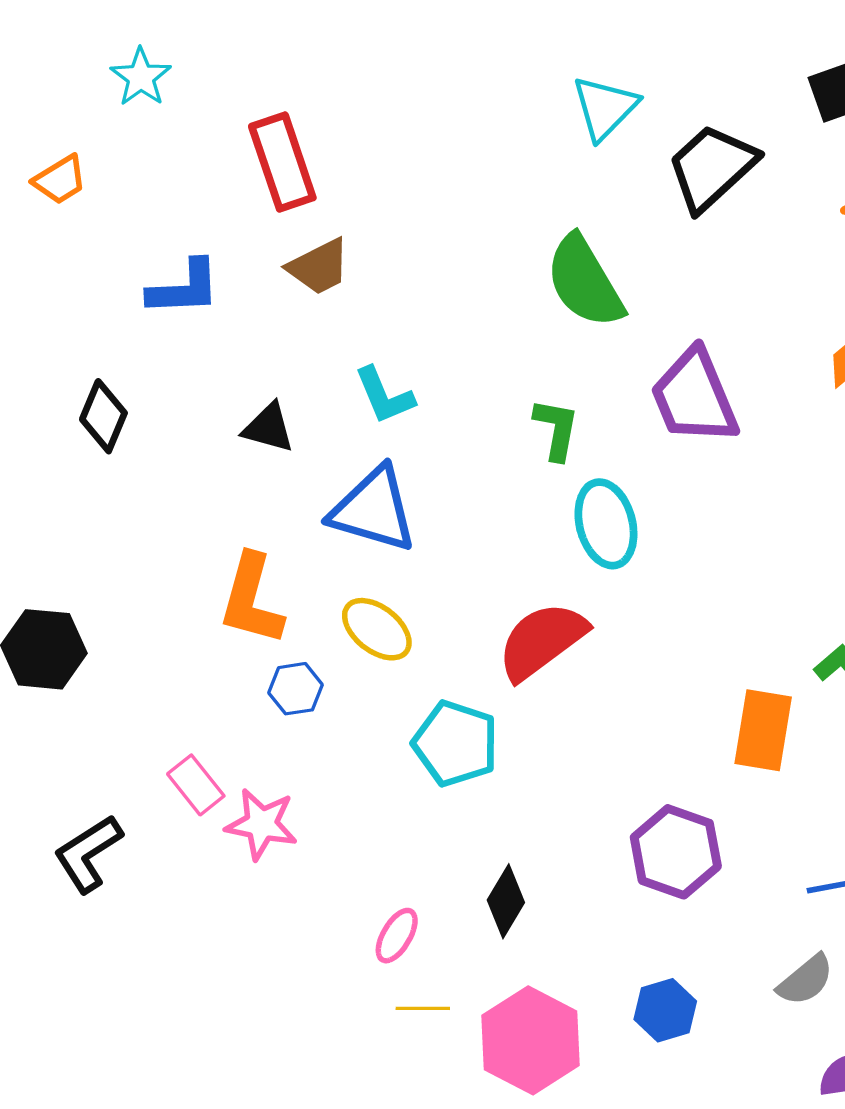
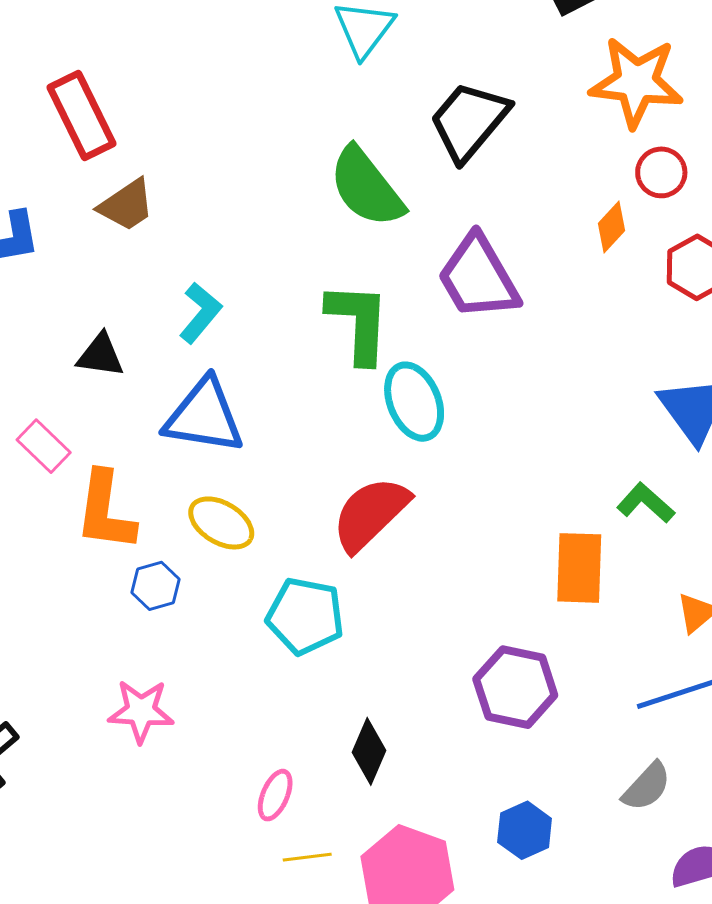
black trapezoid: (712, 167) -> (469, 121), moved
cyan L-shape: (384, 396) -> (200, 313), turned -110
green L-shape: (556, 429) -> (358, 323), size x1.5
pink rectangle: (196, 785) -> (44, 446), moved

